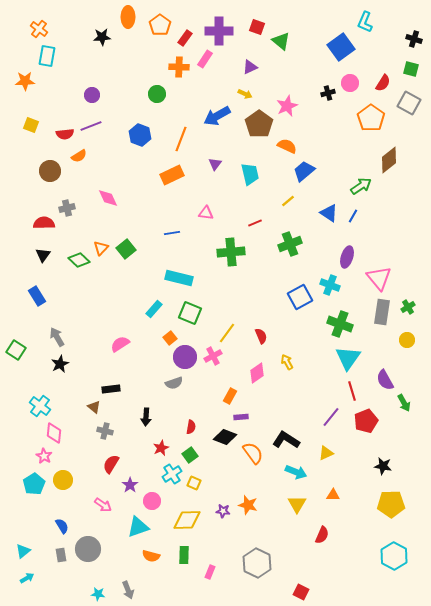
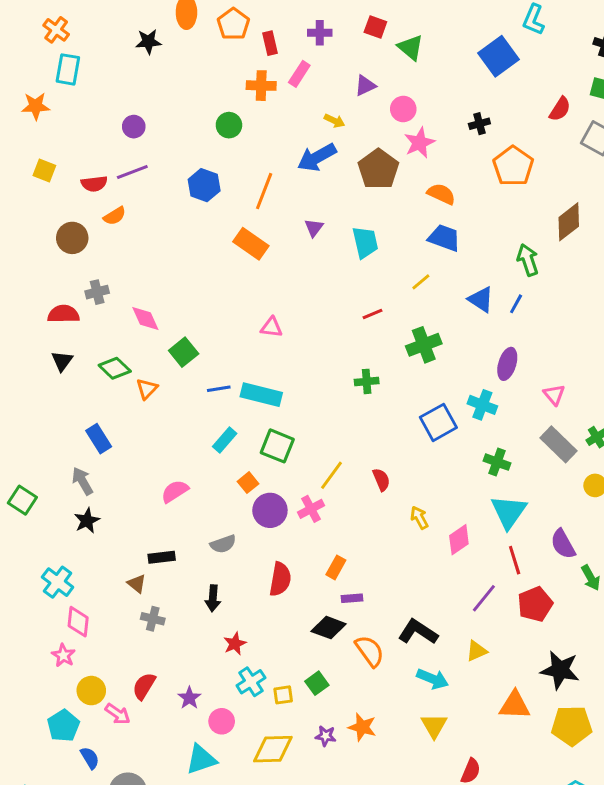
purple cross: (219, 31) -> (320, 33), size x0.6
red rectangle: (185, 38) -> (270, 43), turned -49
pink circle: (350, 83) -> (403, 109), moved
yellow arrow: (245, 94) -> (334, 121), moved
orange pentagon: (371, 118) -> (513, 166), moved
orange semicircle: (287, 146) -> (441, 194), moved
blue trapezoid: (304, 171) -> (444, 238), turned 60
orange rectangle: (172, 175) -> (251, 244), turned 60
green arrow: (361, 186) -> (528, 260), turned -75
pink diamond: (108, 198) -> (145, 318), moved
pink triangle: (206, 213) -> (271, 327), moved
blue line: (172, 233) -> (219, 389), moved
orange triangle: (101, 248) -> (147, 389), moved
green cross: (231, 252) -> (367, 381), moved, size x0.6
pink triangle: (379, 278) -> (554, 395), size x0.6
blue rectangle: (37, 296) -> (99, 439), moved
gray rectangle: (382, 312) -> (559, 444), turned -55
green cross: (340, 324) -> (497, 462), size x0.7
pink diamond: (257, 373) -> (459, 540), moved
gray semicircle: (174, 383) -> (223, 544), moved
red semicircle: (191, 427) -> (280, 579), moved, size x1.6
green square: (190, 455) -> (317, 683), moved
red semicircle: (111, 464) -> (144, 686), moved
black star: (383, 466) -> (560, 670), size x1.5
yellow square: (194, 483) -> (283, 695), turned -32
cyan pentagon: (34, 484) -> (63, 726), moved
orange triangle: (333, 495) -> (515, 705), moved, size x1.6
pink arrow: (103, 505) -> (118, 714), moved

